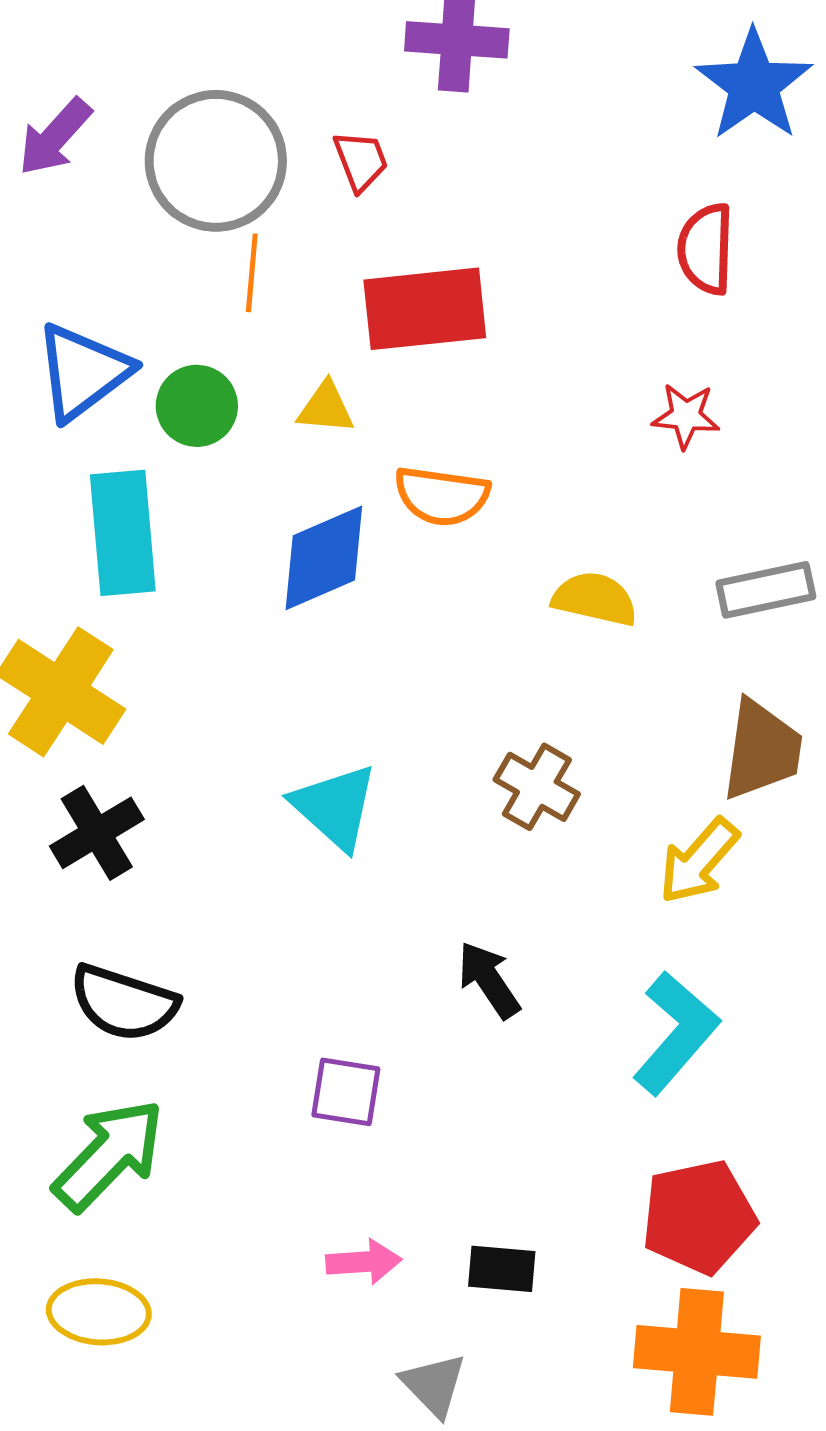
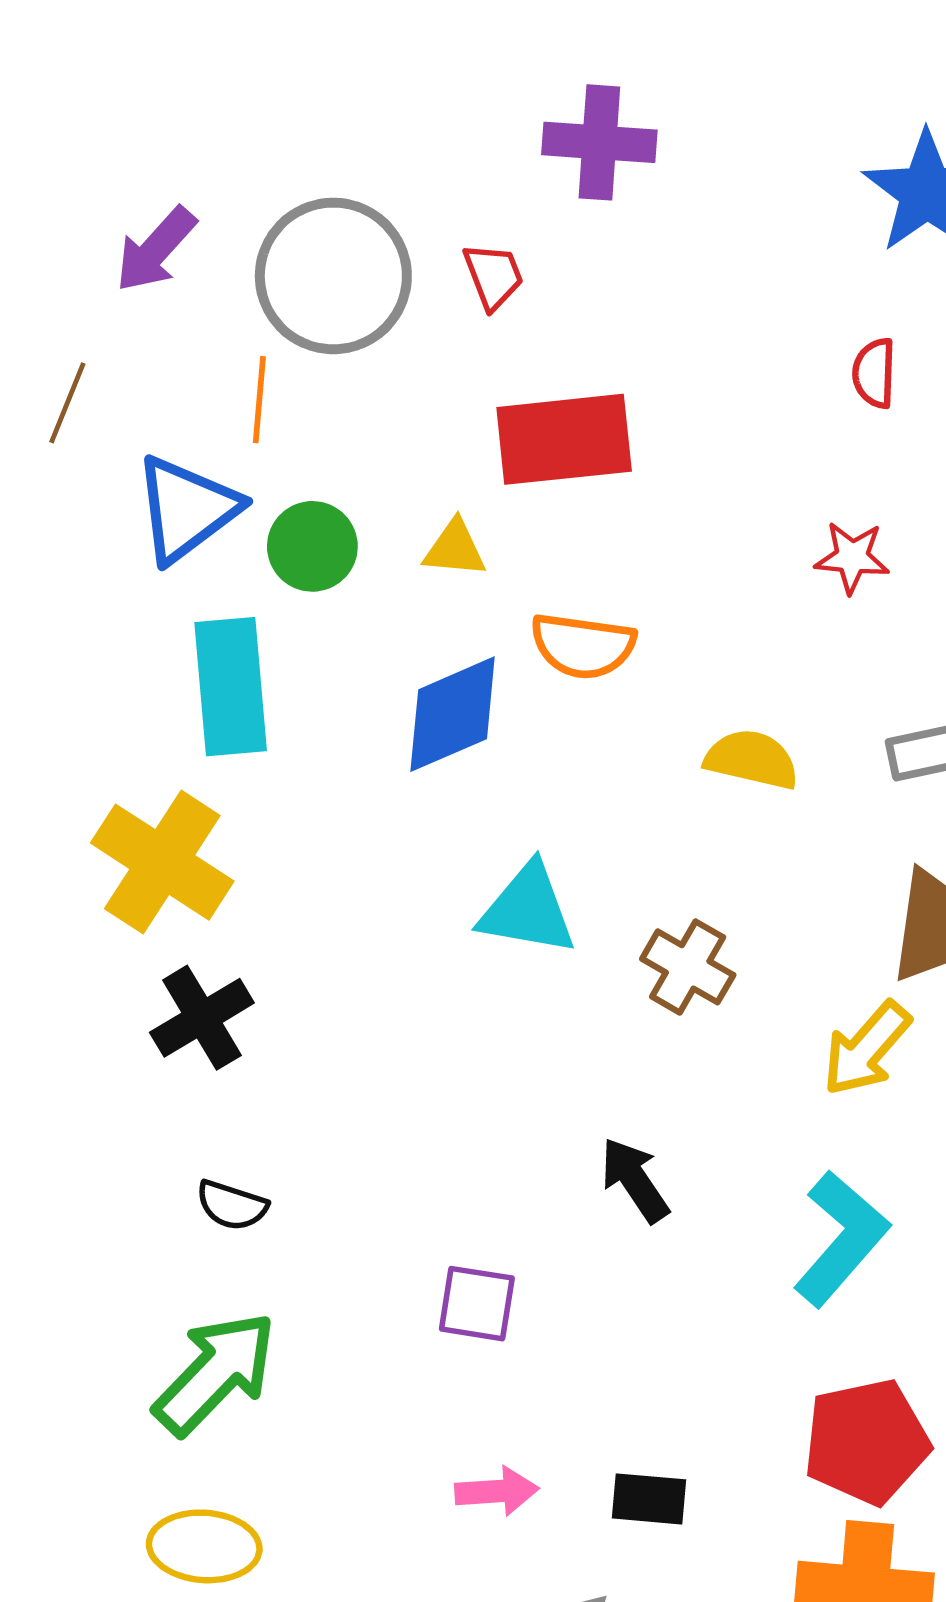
red semicircle: (706, 249) -> (874, 373), size x0.7
orange line: (252, 273) -> (259, 400), moved
cyan triangle: (335, 807) -> (528, 910), moved, turned -32
black semicircle: (124, 1003) -> (232, 1205), size x0.6

